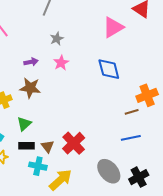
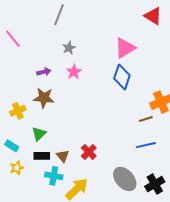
pink triangle: (113, 27) -> (125, 48), moved
blue diamond: (109, 69) -> (122, 77), turned 35
red cross: (74, 143) -> (89, 152), size x0.7

